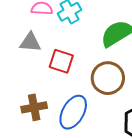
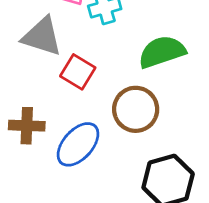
gray triangle: (30, 42) -> (42, 36), size x1.4

